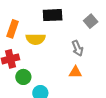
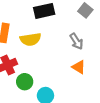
orange triangle: (75, 72) -> (79, 67), turned 40

